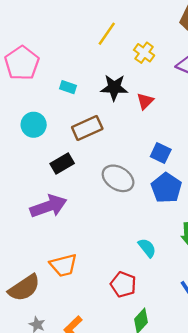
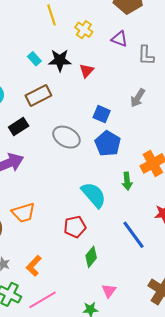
yellow line: (107, 34) -> (51, 15), turned -50
cyan rectangle: (68, 87) -> (34, 59), moved, turned 32
cyan semicircle: (147, 248) -> (94, 195), size x1.6
red pentagon: (123, 284) -> (75, 227), turned -30

